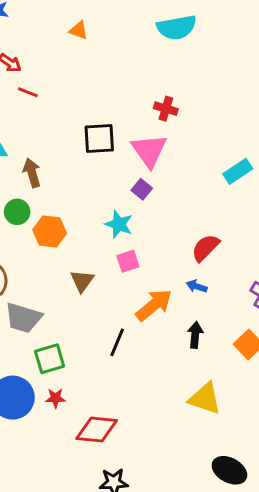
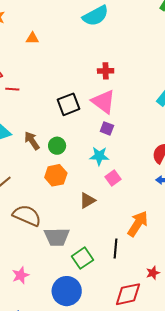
green circle: (17, 212) -> (57, 146), moved
brown triangle: (82, 281) -> (87, 201), turned 42
orange arrow: (154, 305) -> (138, 224), moved
black line: (117, 342) -> (115, 249), moved
red star: (55, 398) -> (153, 273), moved

